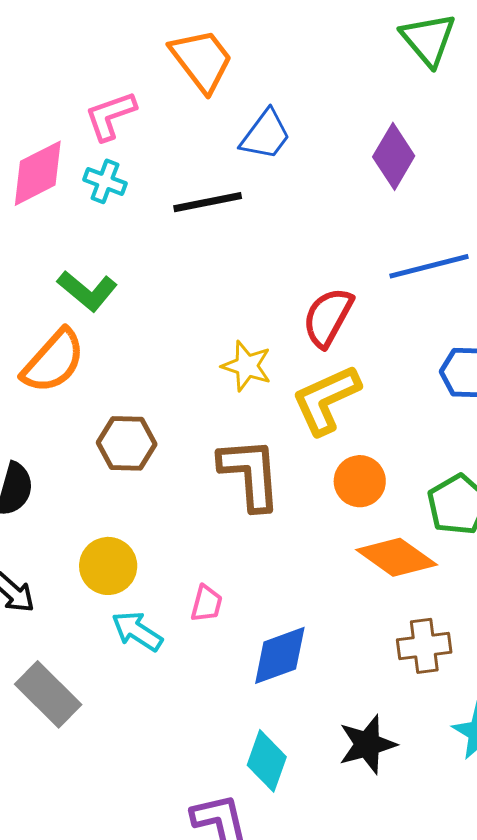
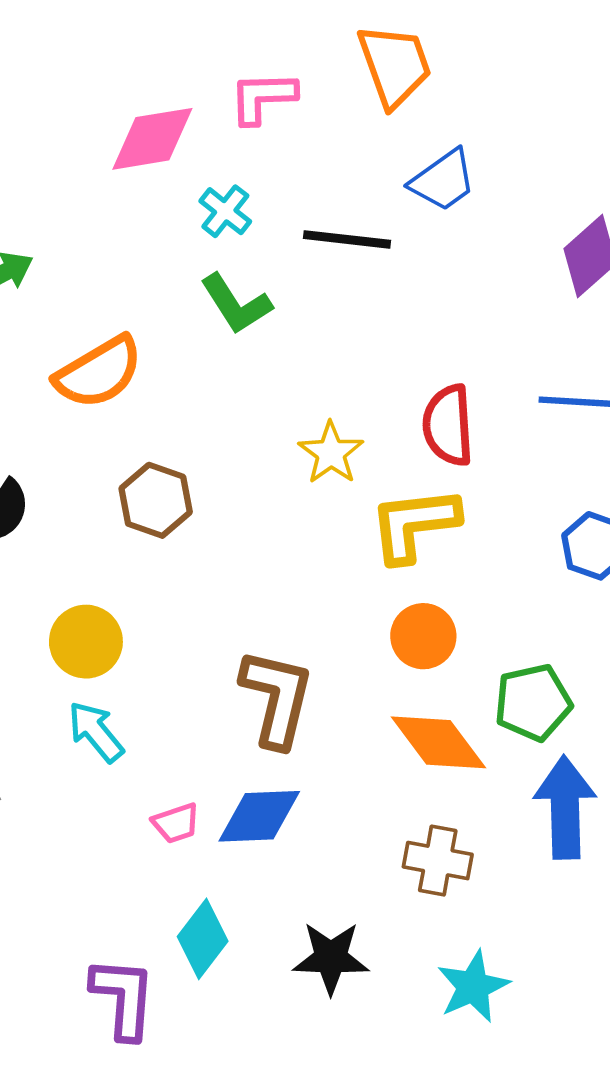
cyan cross: (105, 181) -> (225, 211), moved
green L-shape: (87, 291) -> (236, 304), moved
red semicircle: (328, 317) -> (448, 425), turned -50
brown L-shape: (250, 474) -> (277, 698), moved
pink trapezoid: (207, 604) -> (176, 823), moved, turned 39

